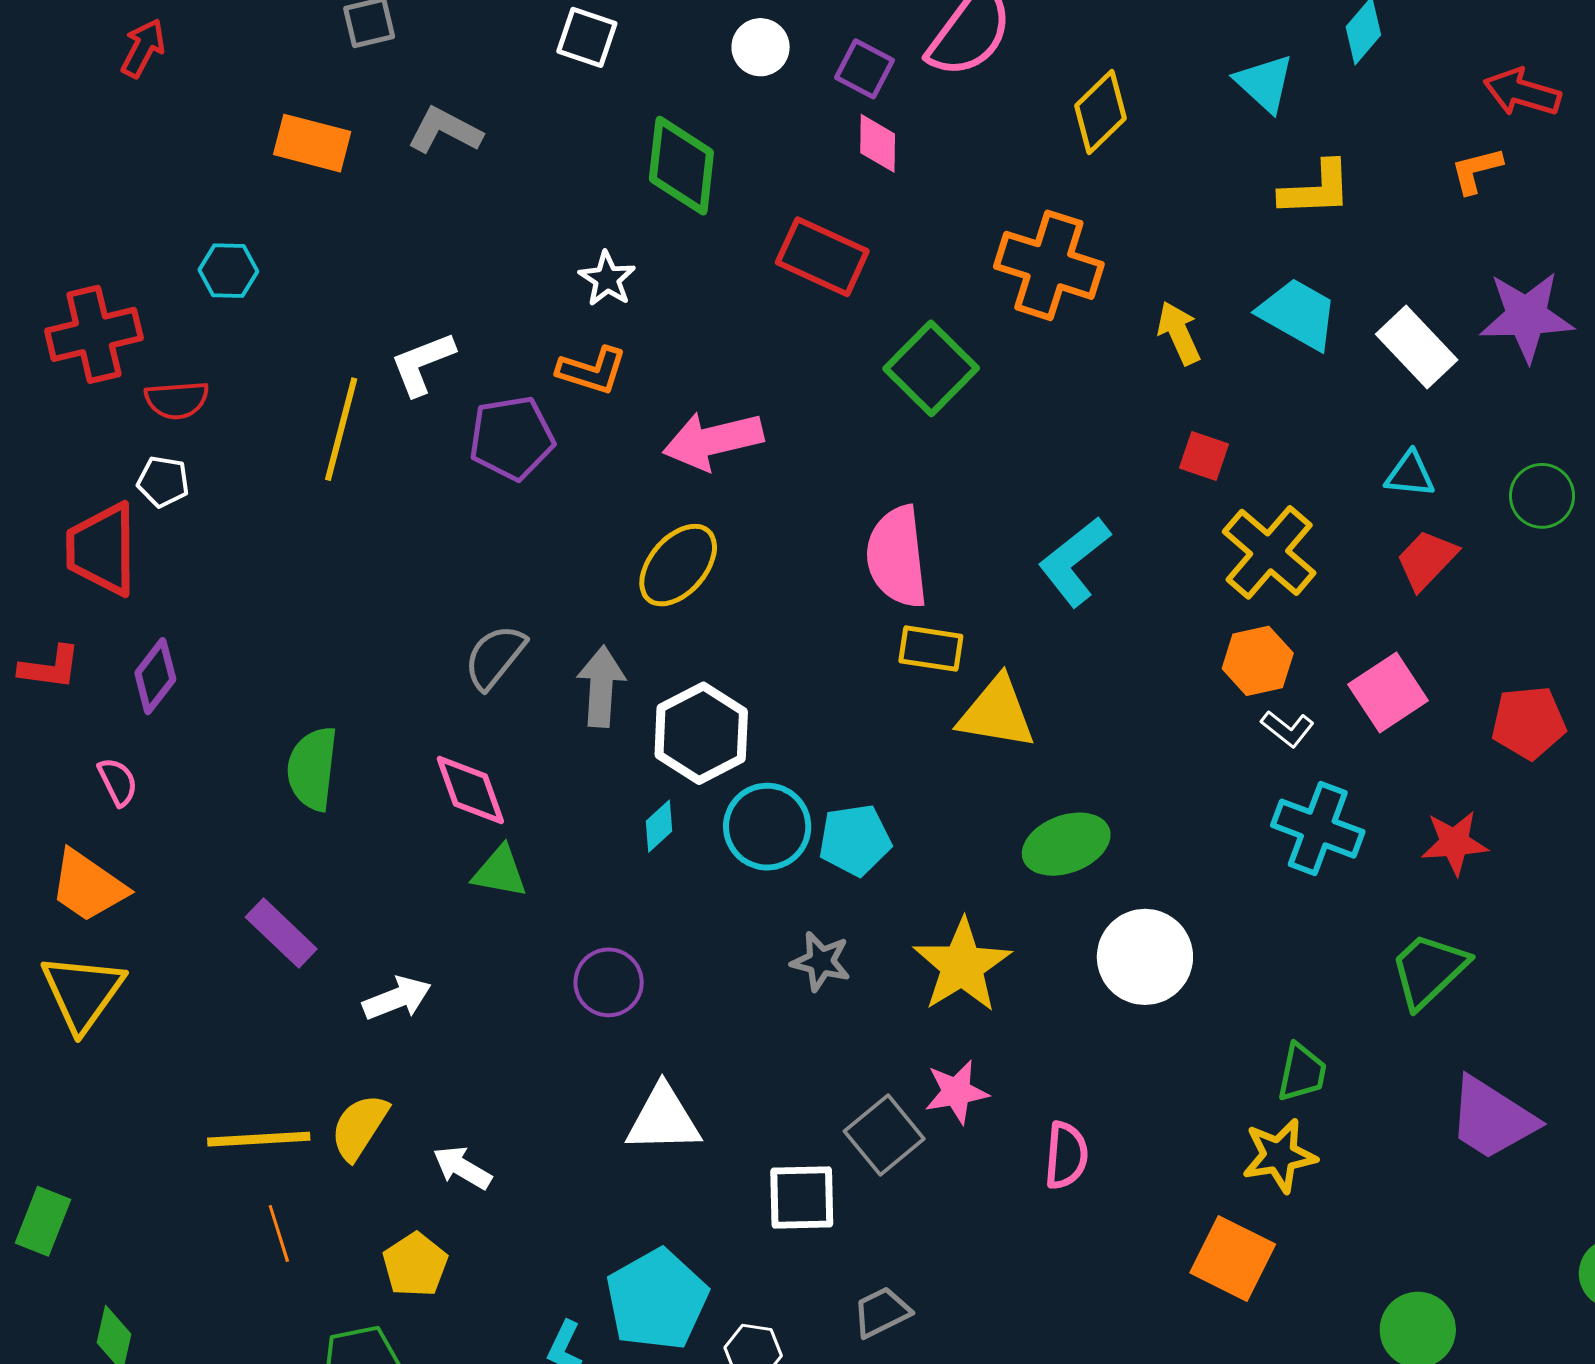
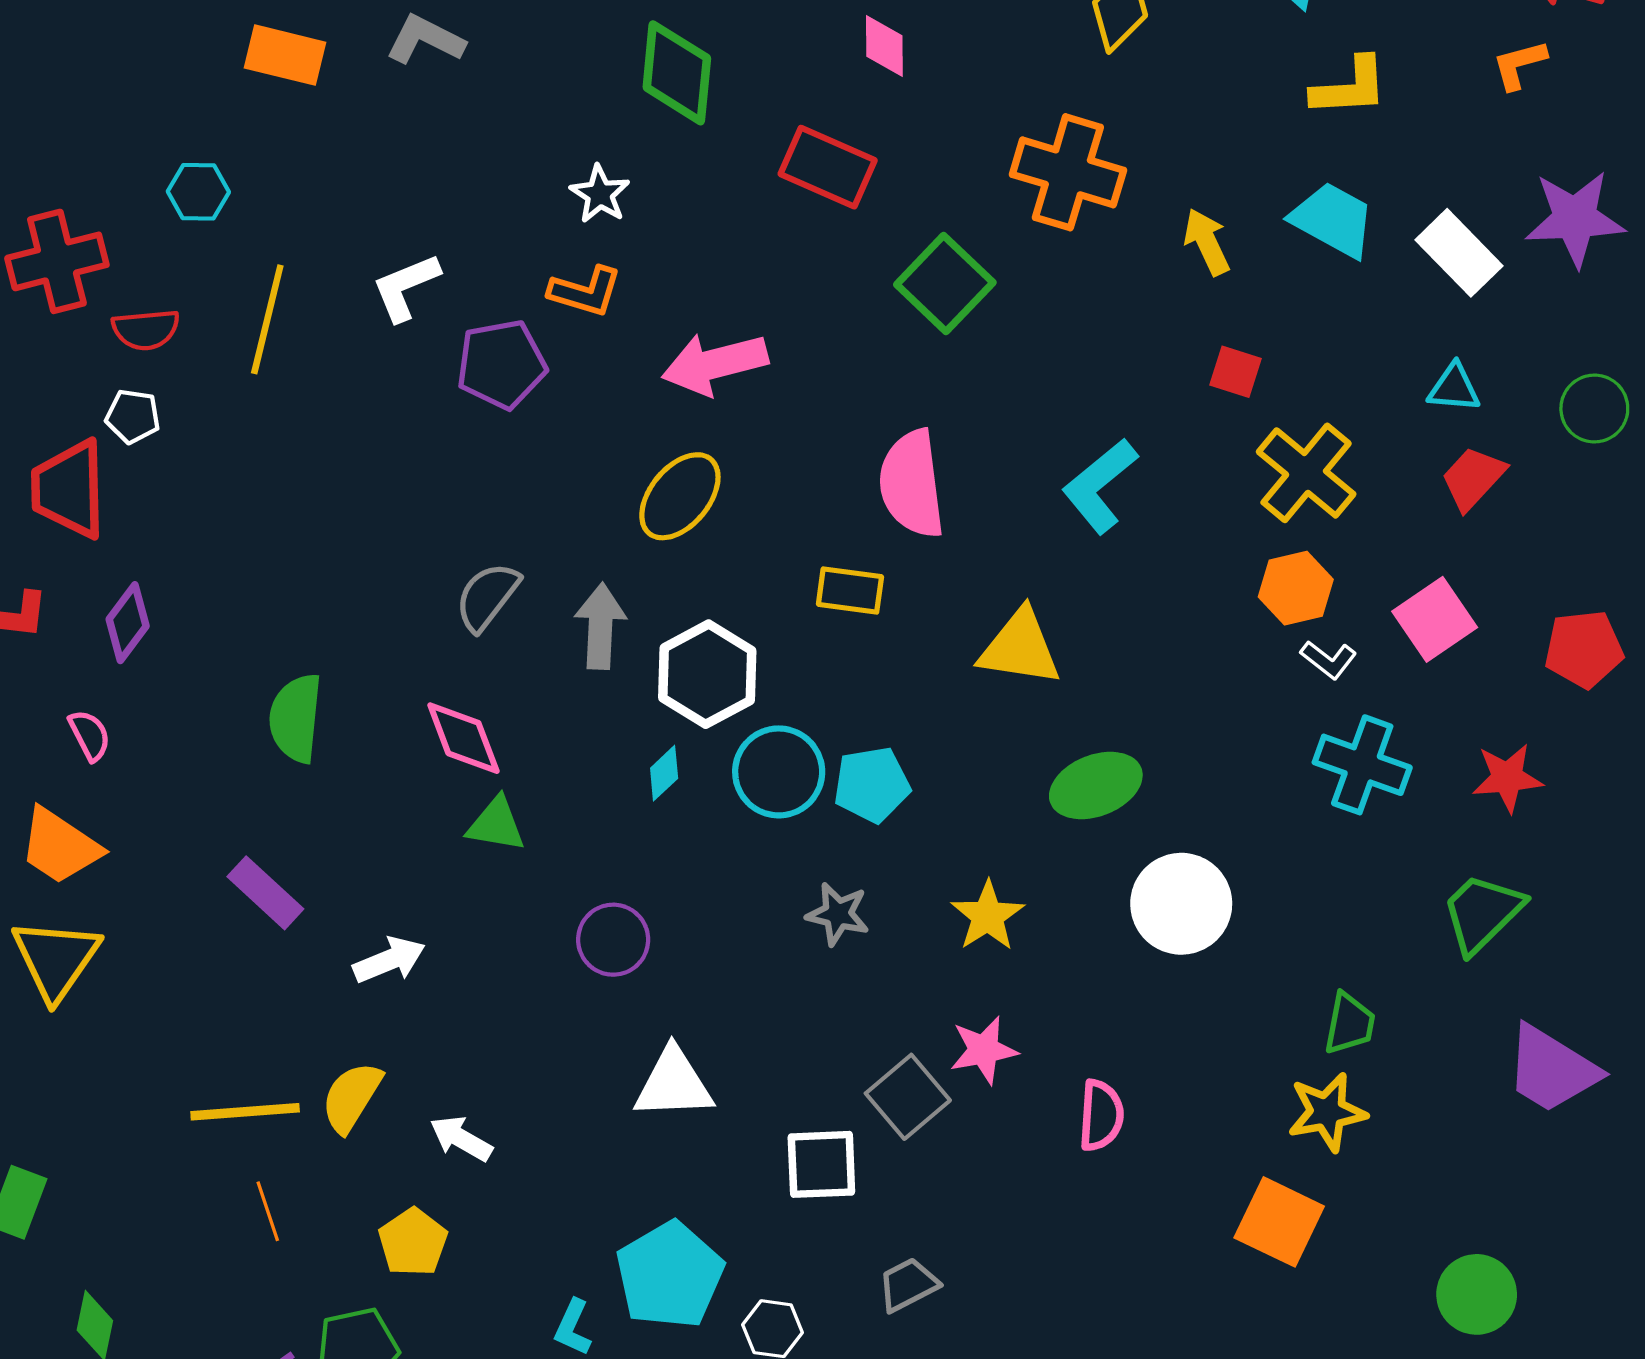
yellow line: (341, 429) -> (267, 319), moved
yellow rectangle: (931, 649) -> (850, 591), moved
yellow star: (962, 966) -> (988, 916), size x0.7

